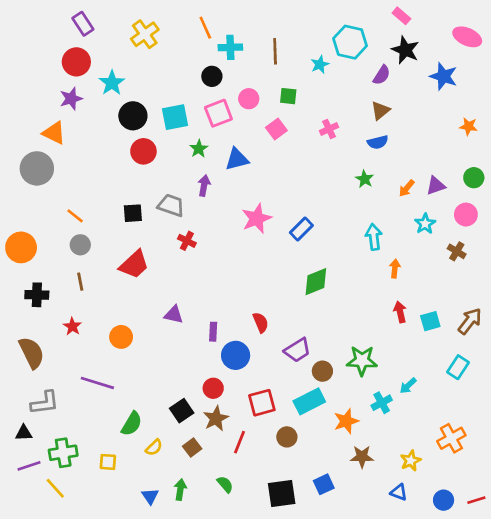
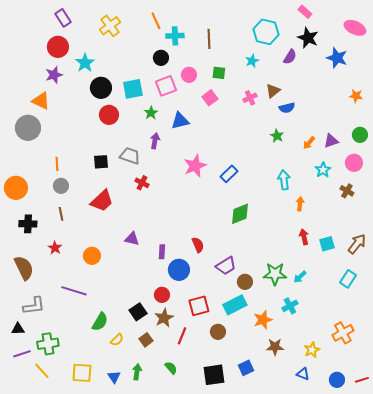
cyan star: (320, 64) -> (252, 61), moved
brown triangle: (380, 111) -> (273, 91), moved
orange line: (75, 216) -> (57, 164), turned 48
cyan arrow: (408, 386) -> (300, 277), moved
yellow square: (108, 462) -> (82, 373), moved, size x1.5

